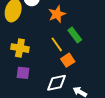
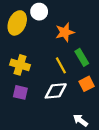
orange square: (68, 60) -> (87, 84), moved
white diamond: (57, 83) -> (56, 91), moved

